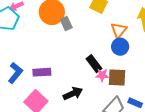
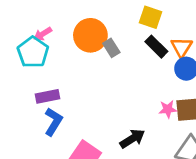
black rectangle: (94, 64) -> (156, 47), moved
purple rectangle: (42, 72) -> (48, 96), moved

